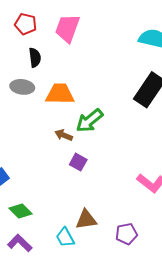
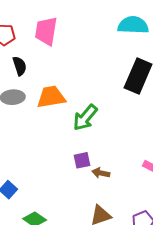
brown arrow: (64, 135) -> (101, 173), moved
purple square: (78, 162) -> (82, 160), turned -30

